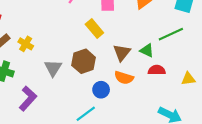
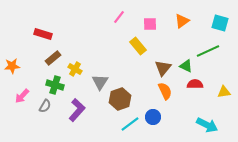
yellow cross: (26, 44) -> (75, 69), moved
brown hexagon: (84, 61) -> (120, 99), moved
orange semicircle: (124, 78) -> (165, 91), turned -132
blue circle: (101, 90) -> (153, 117), moved

